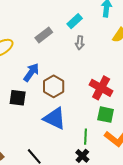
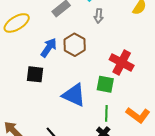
brown hexagon: (54, 86) -> (75, 45), moved
green square: (106, 115) -> (105, 84), moved

